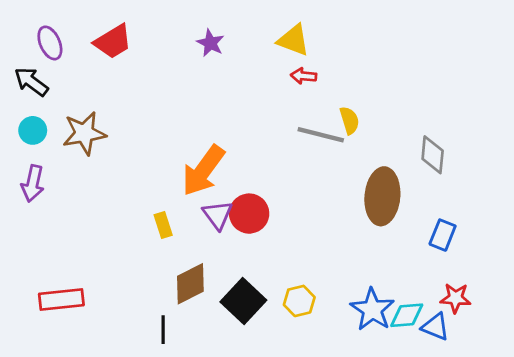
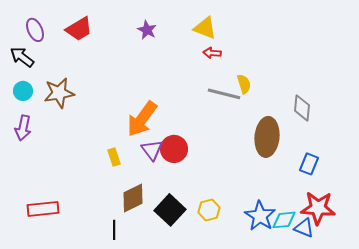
red star: (455, 298) -> (318, 208), size x1.6

